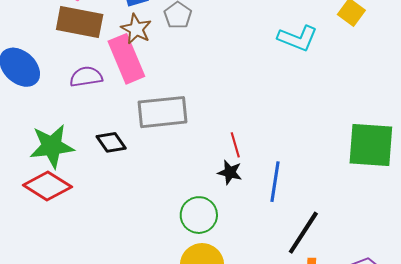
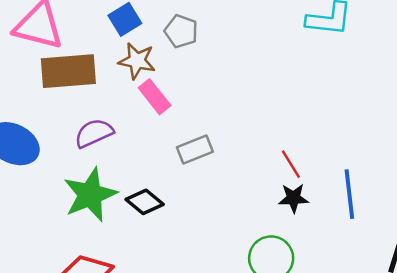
pink rectangle: (126, 59) -> (155, 97), moved, size x0.6
gray rectangle: (162, 112) -> (195, 150), size x0.6
green star: (52, 146) -> (90, 195), moved

